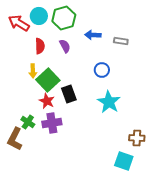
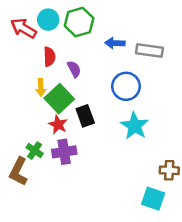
gray rectangle: (121, 41) -> (149, 50), size x1.5
purple semicircle: (65, 46) -> (74, 69), moved
blue circle: (102, 70) -> (126, 86), size x1.5

